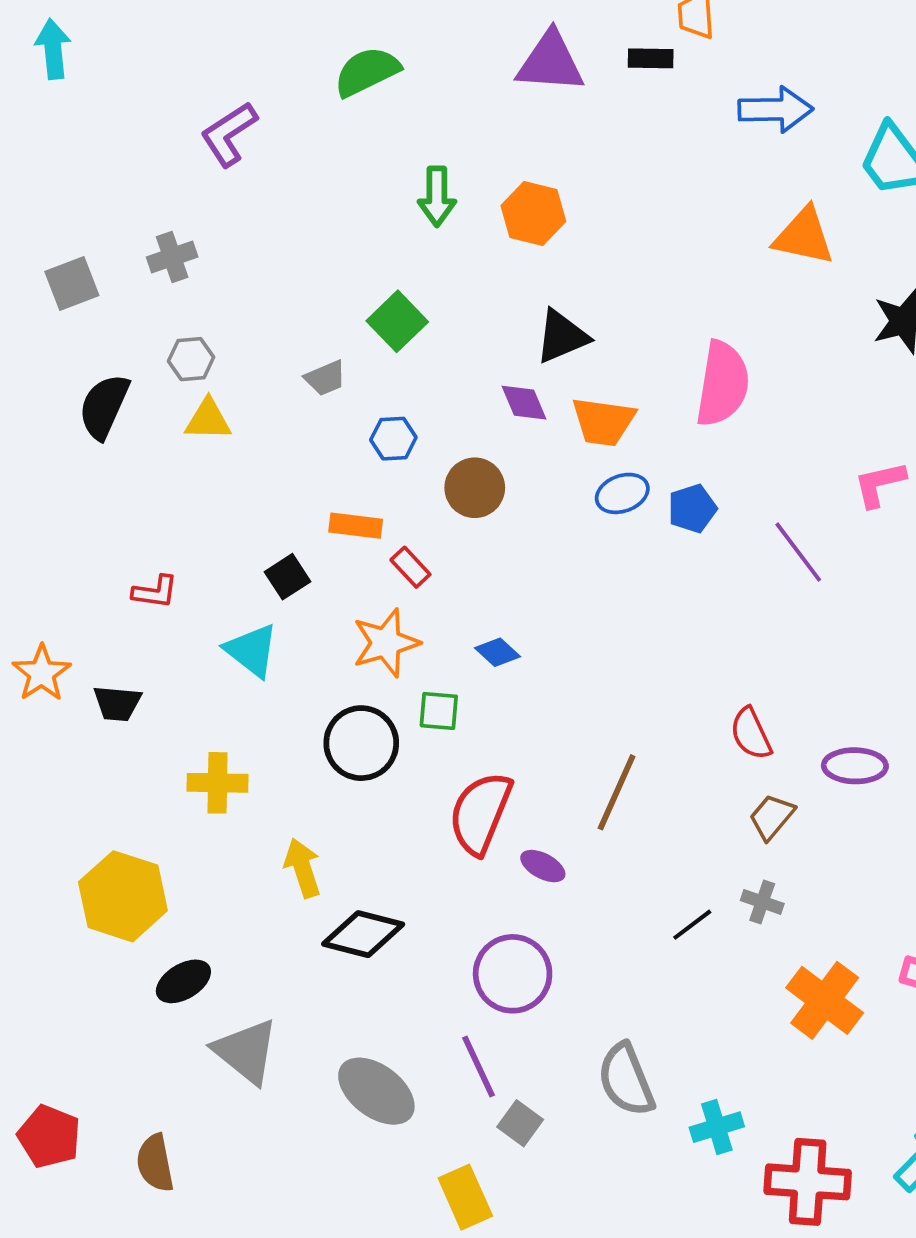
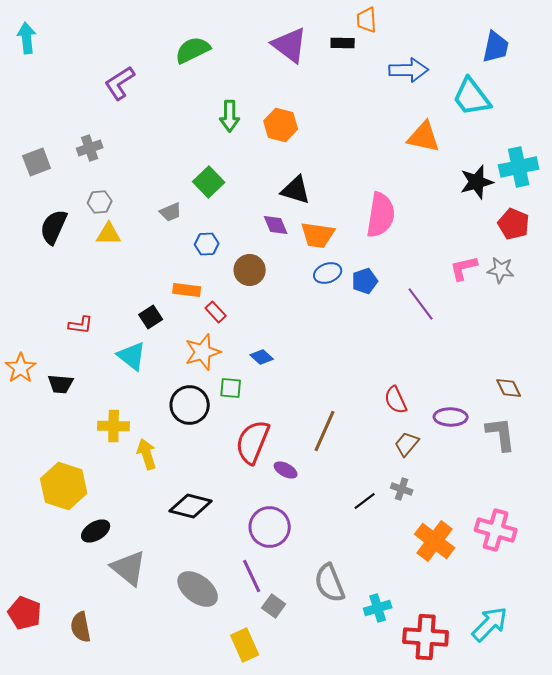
purple triangle: (550, 62) -> (290, 45), turned 33
black triangle: (562, 336) -> (296, 190), turned 40
yellow arrow: (303, 868) -> (147, 454), moved

